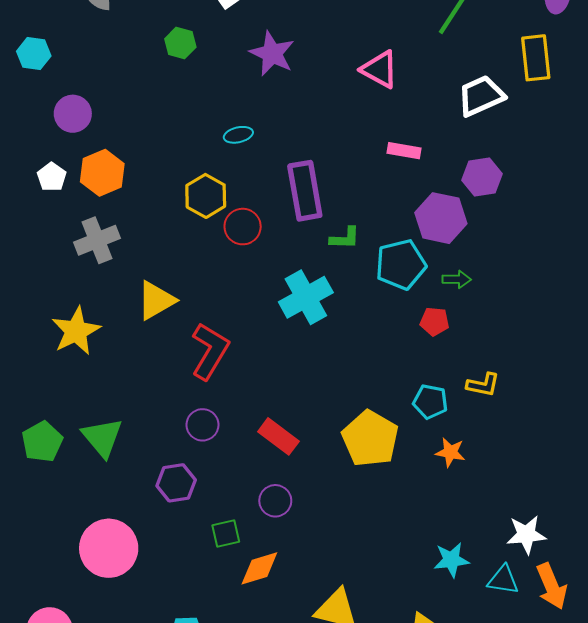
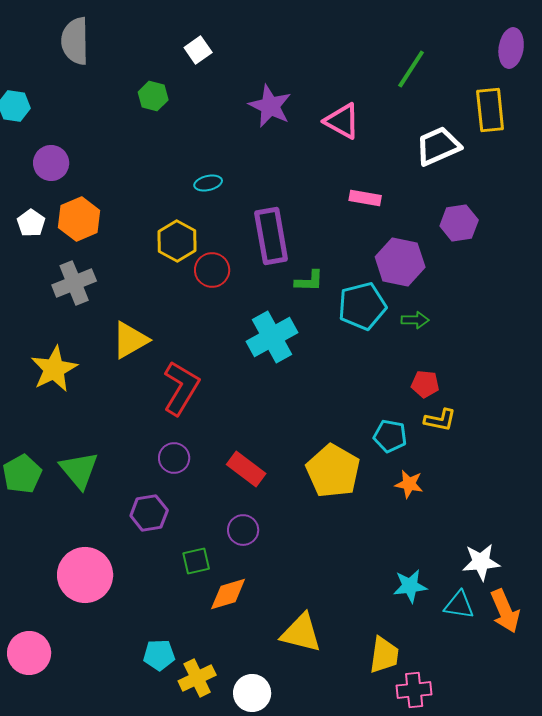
purple star: (272, 54) -> (270, 106), moved
purple hexagon: (482, 177) -> (459, 223), moved
red pentagon: (435, 321) -> (425, 384), moved

